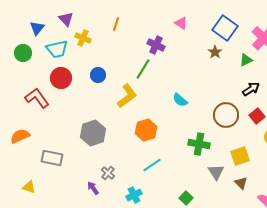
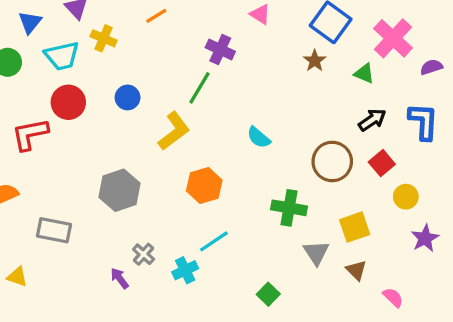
orange line: (116, 24) -> (156, 16), turned 40
green triangle: (246, 60) -> (364, 73), turned 48
red L-shape: (37, 98) -> (30, 134), turned -65
cyan cross: (134, 195) -> (185, 270), moved

